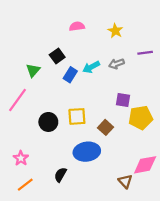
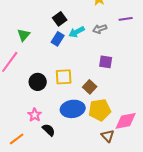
black square: (57, 56) -> (60, 19), moved
yellow pentagon: (141, 118) -> (100, 110), moved
pink star: (21, 158) -> (35, 115), moved
black semicircle: (60, 175) -> (49, 130), turned 104

